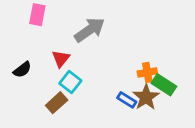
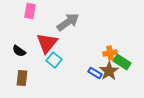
red triangle: (61, 59) -> (47, 43), size x1.6
black semicircle: (22, 70) -> (19, 51), turned 72
brown rectangle: (57, 103) -> (22, 78), moved, turned -42

